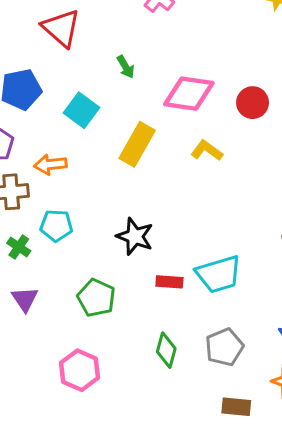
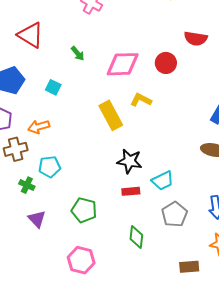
cyan square: (81, 110) -> (53, 87), size x0.7
yellow rectangle: (137, 144) -> (111, 115), moved, turned -48
black star: (135, 236) -> (130, 161), moved
cyan trapezoid: (219, 274) -> (163, 181), size x0.7
gray pentagon: (224, 347) -> (175, 214), moved

